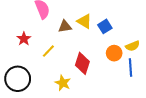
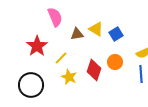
red star: (24, 39) -> (37, 46), size x1.5
orange circle: (114, 53) -> (115, 62), moved
yellow star: (63, 83) -> (69, 77), moved

